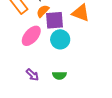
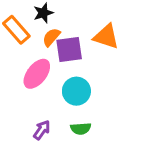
cyan circle: (60, 39) -> (76, 91), moved
purple arrow: (32, 75) -> (42, 130), turned -96

